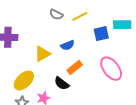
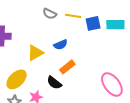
yellow line: (80, 16) -> (73, 16), turned 35
blue square: (101, 34) -> (93, 23), moved
pink ellipse: (111, 69) -> (112, 85), moved

